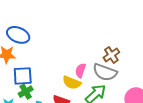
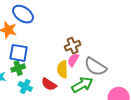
brown cross: (111, 55) -> (73, 46), moved
yellow semicircle: (72, 83) -> (63, 69), turned 54

